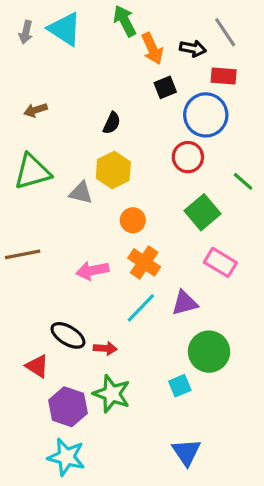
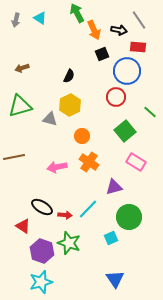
cyan triangle: (65, 29) -> (40, 18), size x0.6
cyan line: (141, 308) -> (88, 209), moved
cyan star: (66, 457) -> (41, 282), turned -30

